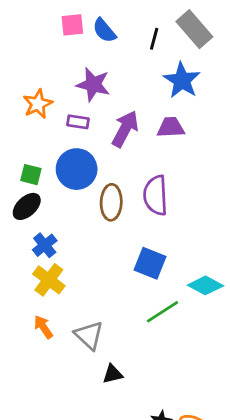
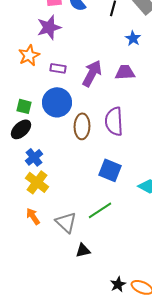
blue star: (182, 80) -> (133, 38), size x0.6
purple star: (93, 85) -> (49, 27), moved, turned -30
green line: (162, 312) -> (100, 210), moved

